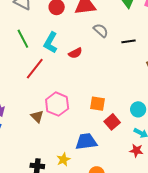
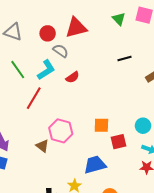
gray semicircle: (101, 30) -> (61, 51), moved
cyan L-shape: (51, 43) -> (46, 70), turned -145
red square: (112, 122) -> (118, 142), turned 35

